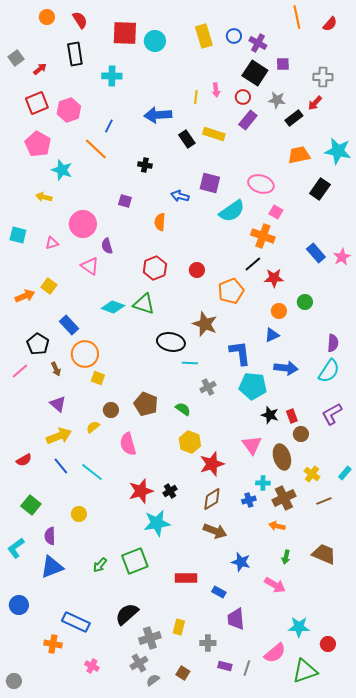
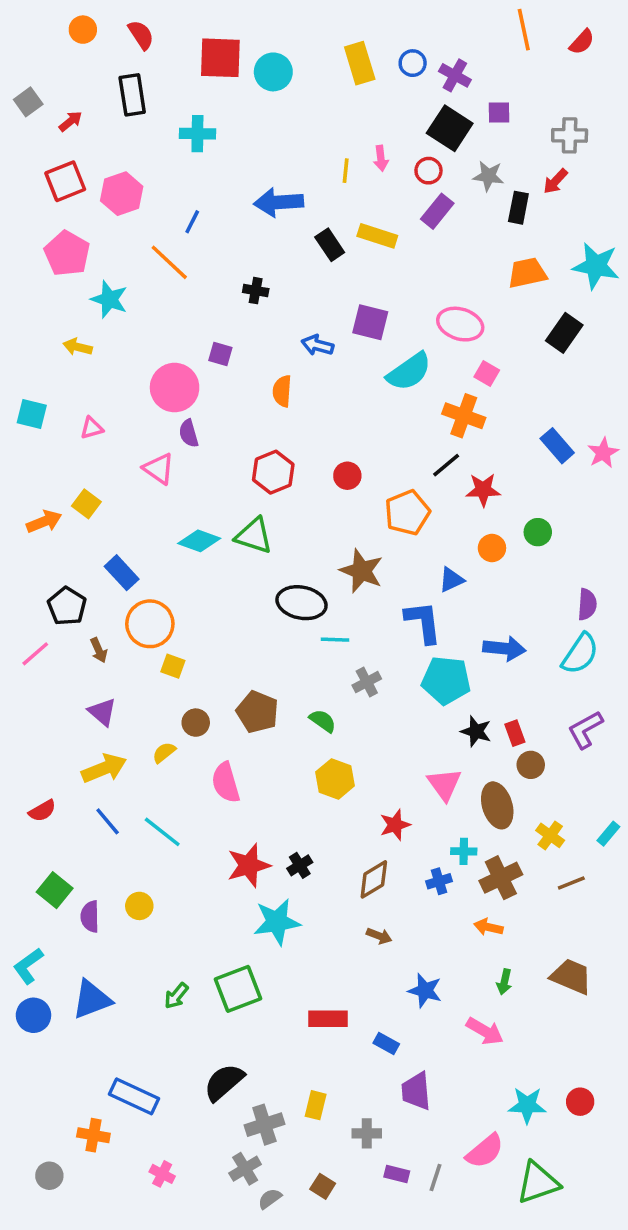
black rectangle: (294, 118) -> (518, 208), turned -42
pink circle: (83, 224) -> (175, 388), moved
blue triangle: (272, 335) -> (451, 580), moved
red star: (212, 464) -> (395, 825), moved, size x0.7
brown arrow: (215, 531) -> (379, 936), size x0.6
purple semicircle: (50, 536) -> (90, 917), moved
blue circle: (19, 605) -> (33, 1015), moved
red circle: (328, 644) -> (580, 1102), moved
gray circle: (14, 681) -> (49, 1176), moved

